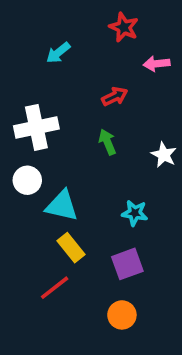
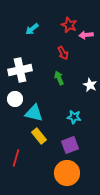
red star: (124, 27) -> (69, 25), moved
red arrow: (115, 96) -> (63, 53), turned 88
red line: (55, 288) -> (16, 158), moved, turned -36
orange circle: (122, 315) -> (67, 173), size x1.6

